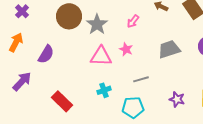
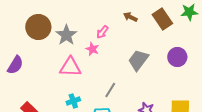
pink star: (126, 49) -> (92, 49), moved
gray trapezoid: (169, 49) -> (138, 60), turned -35
gray line: (141, 79) -> (110, 90), turned -42

